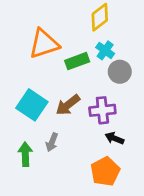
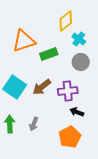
cyan cross: (105, 50) -> (79, 39), moved
gray arrow: (52, 142) -> (34, 124), moved

